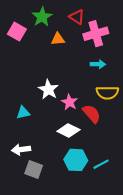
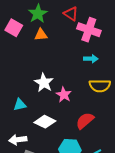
pink cross: (96, 34) -> (89, 30), turned 35
orange triangle: (58, 39) -> (41, 35), moved
red semicircle: (92, 114) -> (85, 121), moved, turned -90
white diamond: (68, 131) -> (45, 122), moved

